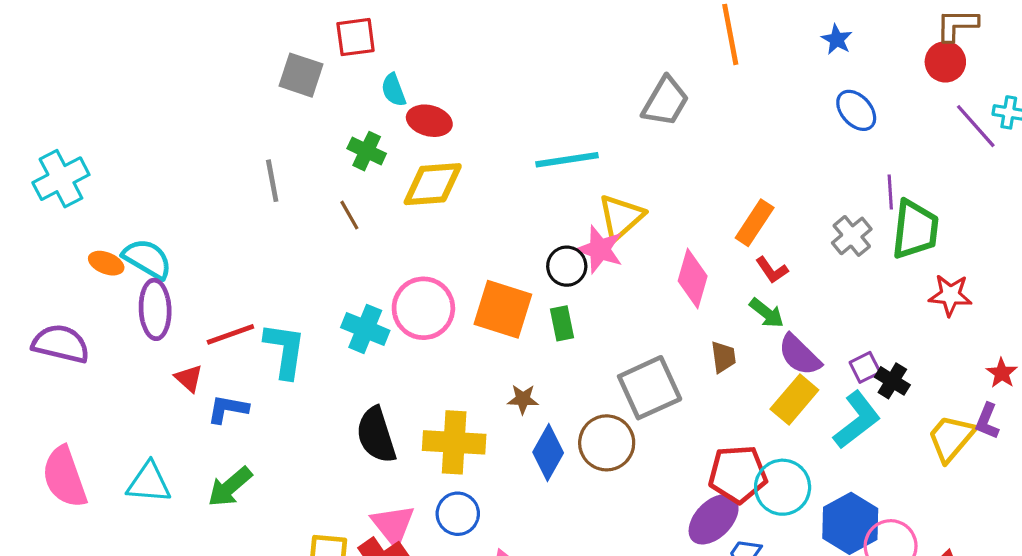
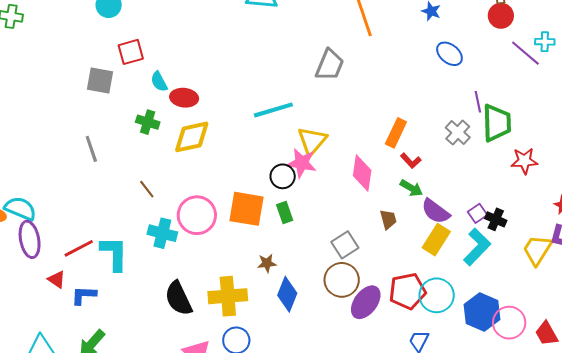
brown line: (349, 215) -> (147, 189), moved
gray square: (650, 388) -> (345, 245), size x0.7
brown circle: (607, 443) -> (342, 280), moved
purple ellipse: (714, 519) -> (366, 302), moved

